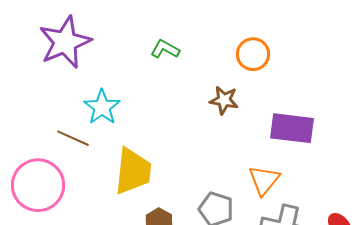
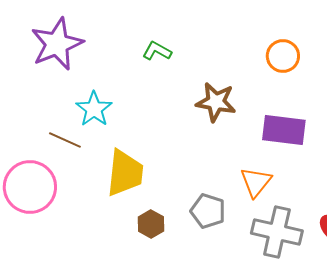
orange circle: (253, 54) -> (283, 56), moved
brown star: (224, 100) -> (216, 102), size x1.4

